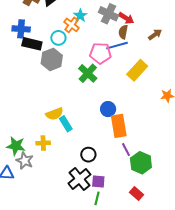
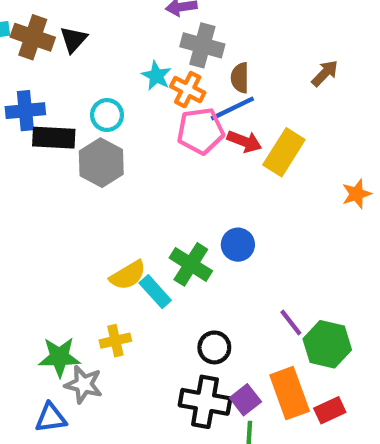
cyan star: (80, 16) -> (156, 76), moved
red arrow: (126, 18) -> (244, 141), moved
orange cross: (72, 25) -> (188, 90), moved
brown arrow: (155, 34) -> (325, 73), moved
green cross: (88, 73) -> (191, 264), moved
orange rectangle: (119, 126) -> (290, 393), moved
black cross: (79, 179) -> (205, 402), turned -30
purple square: (98, 181) -> (245, 400), turned -32
red rectangle: (136, 194) -> (330, 410), turned -56

